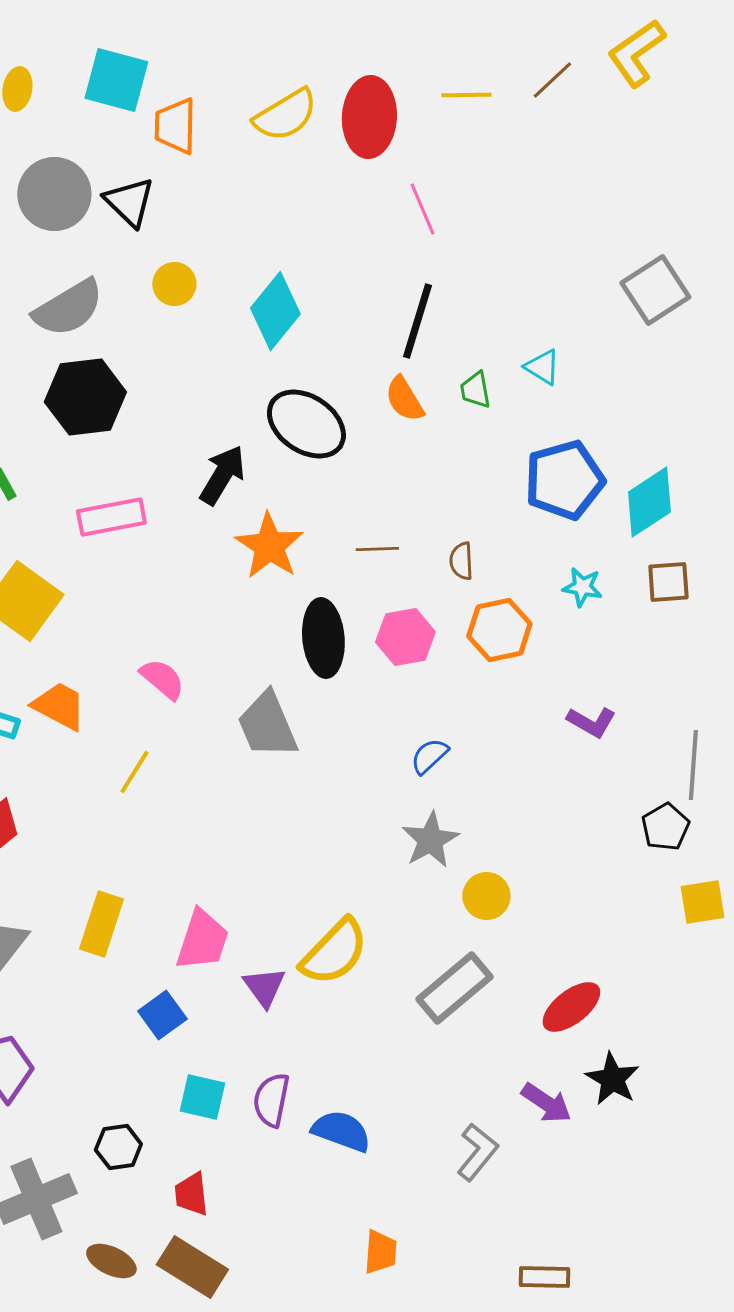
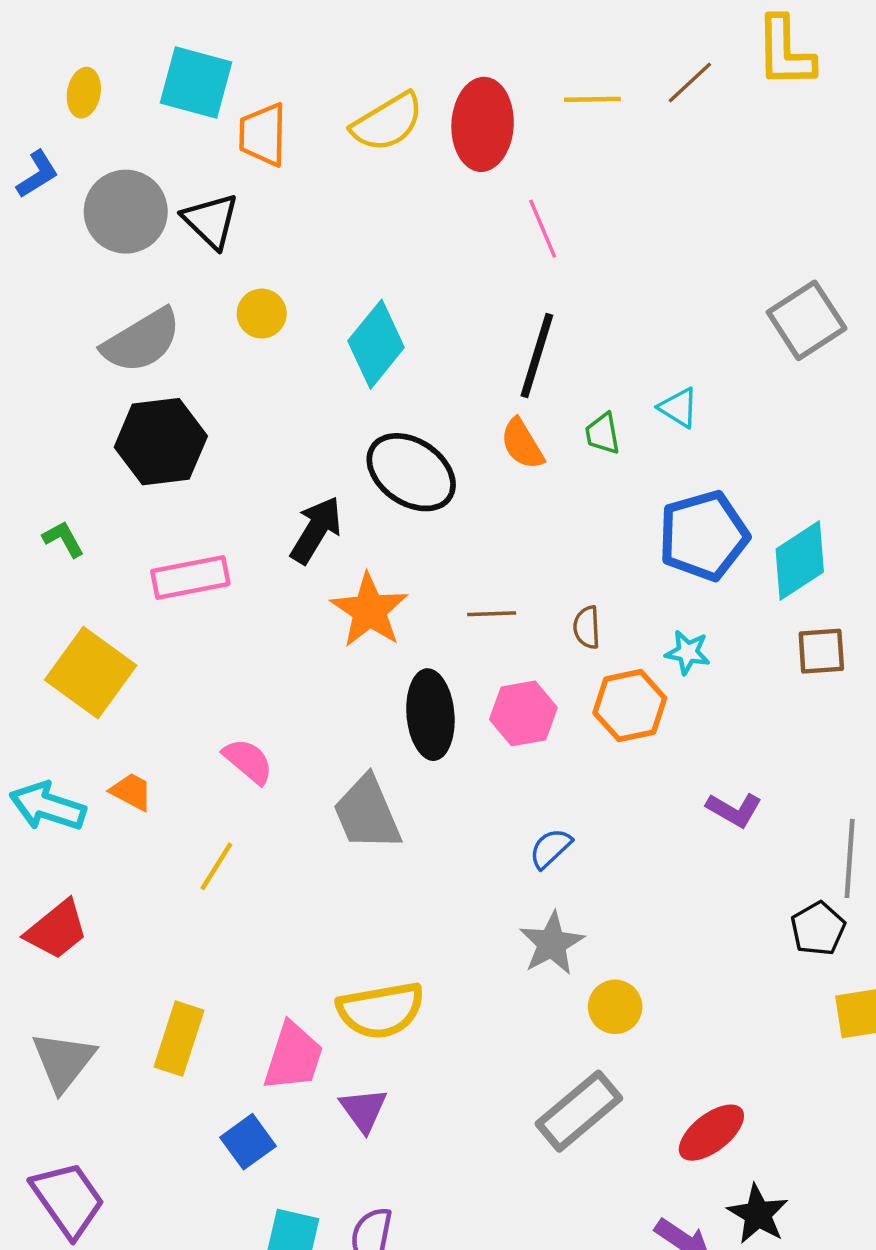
yellow L-shape: (636, 53) -> (785, 52), turned -56
cyan star: (582, 587) -> (688, 652), moved
orange trapezoid: (59, 706) -> (131, 792), size x0.7
yellow semicircle: (334, 952) -> (381, 1010), moved, turned 36

